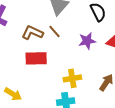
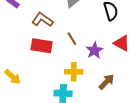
brown line: (54, 31) -> (72, 39), moved
purple star: (87, 41) -> (94, 50), moved, turned -30

